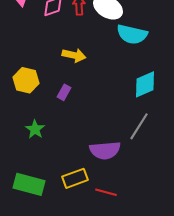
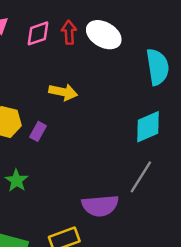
cyan semicircle: (132, 34) -> (158, 67), moved, turned -112
purple rectangle: (64, 92) -> (38, 131), moved

